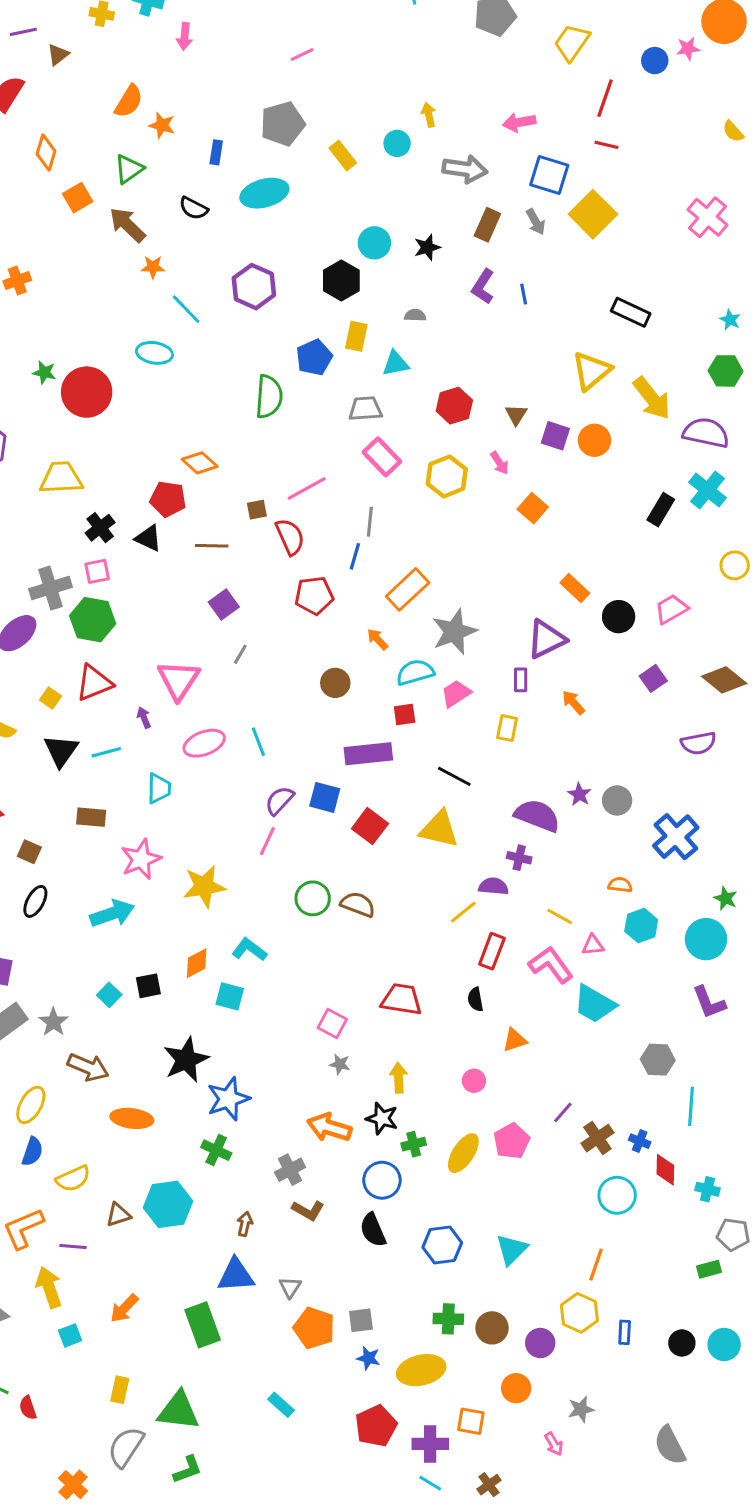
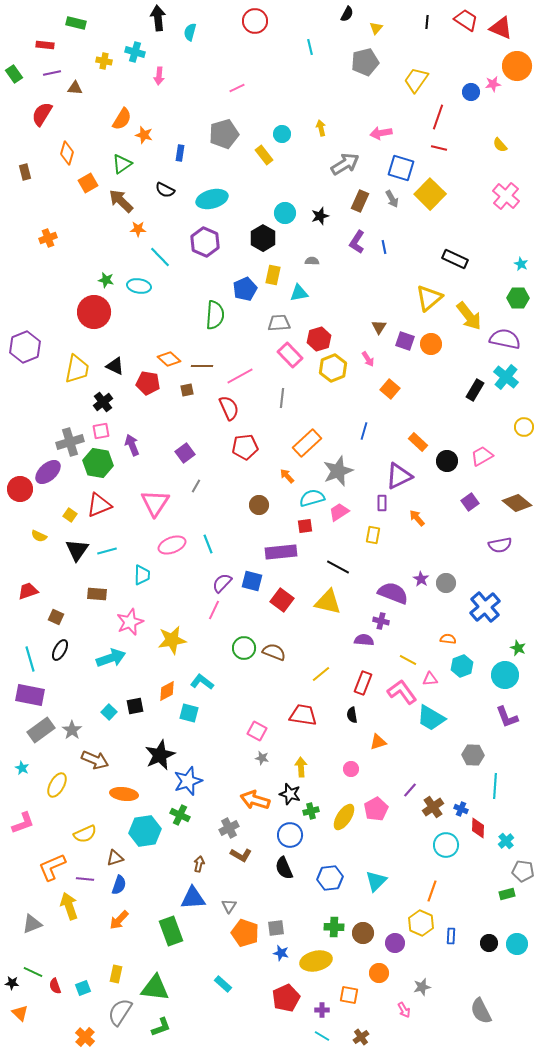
brown triangle: (58, 54) -> (75, 88), turned 42
yellow semicircle: (733, 131) -> (500, 145), moved
cyan circle: (397, 143) -> (282, 134), moved
gray arrow: (465, 169) -> (345, 164), turned -40
cyan ellipse: (264, 193) -> (212, 199), moved
green star: (44, 372) -> (106, 280), moved
red hexagon: (454, 406) -> (319, 339), moved
yellow trapezoid: (61, 478) -> (77, 369), turned 104
brown square: (257, 510) -> (187, 390), moved
black triangle: (148, 538) -> (115, 366), moved
brown line: (212, 546) -> (202, 366), moved
blue line: (355, 556) -> (364, 431), moved
purple arrow: (144, 718) -> (132, 445), moved, size x1.5
yellow line: (463, 912) -> (321, 674), moved
blue semicircle: (32, 1152) -> (119, 885), moved
cyan cross: (707, 1189) -> (506, 841), turned 35
cyan hexagon: (168, 1204) -> (145, 831), moved
cyan square: (70, 1335) -> (83, 988), moved
purple cross: (430, 1444) -> (322, 1010), size x0.6

